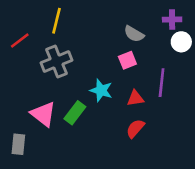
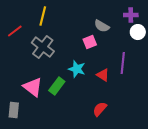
pink square: (127, 60) -> (90, 42), moved
gray cross: (56, 62) -> (43, 47), turned -30
red triangle: (135, 98) -> (103, 75), turned 40
red semicircle: (135, 129) -> (100, 109), moved

